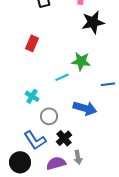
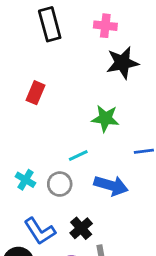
cyan line: (62, 77) -> (78, 155), moved
cyan cross: (32, 96) -> (25, 180), moved
gray circle: (49, 116) -> (60, 184), moved

